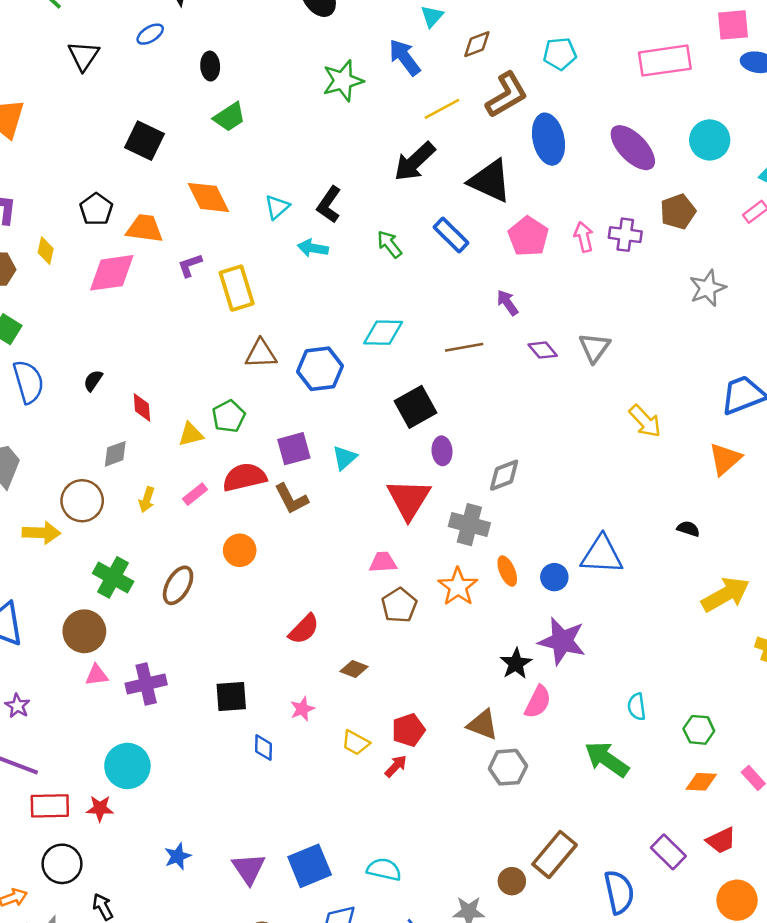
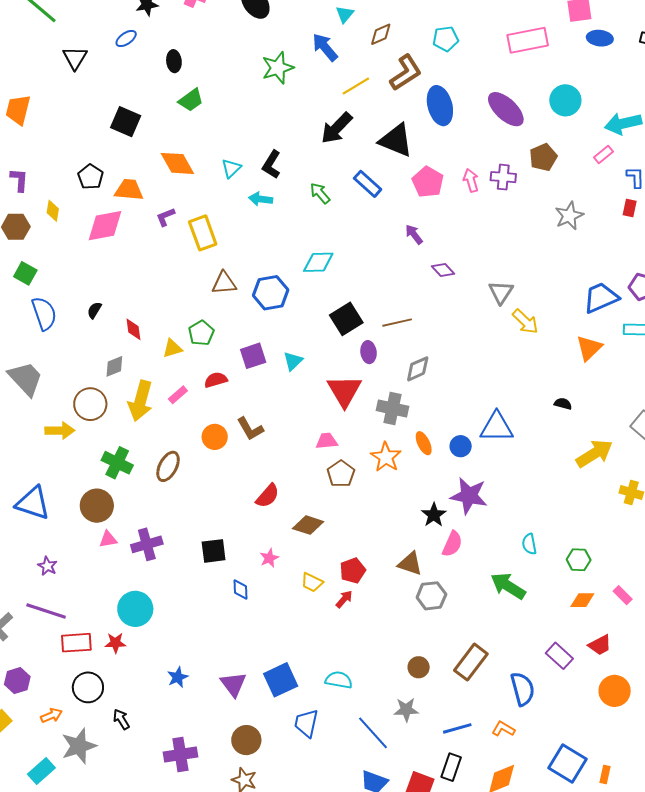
brown line: (464, 347) -> (397, 323), moved
gray triangle: (594, 348) -> (501, 292), moved
red semicircle: (244, 477) -> (216, 380), size x0.7
brown L-shape: (291, 499) -> (250, 429), moved
yellow arrow: (147, 500) -> (141, 401), size x2.0
brown diamond: (354, 669) -> (308, 525), size x1.4
brown circle: (512, 881) -> (419, 667), moved

